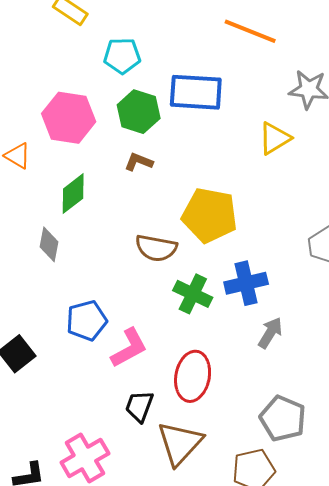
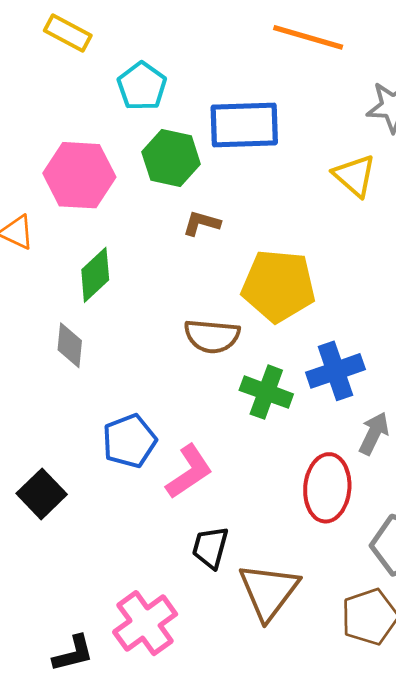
cyan pentagon: (122, 56) -> (142, 86), turned -30
yellow triangle: (275, 138) -> (354, 176), turned -42
brown L-shape: (139, 162) -> (202, 223), moved
red ellipse: (193, 376) -> (327, 488), moved

